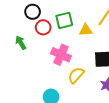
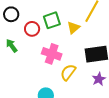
black circle: (33, 12) -> (11, 14), moved
yellow triangle: (86, 30) -> (73, 28), turned -32

